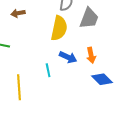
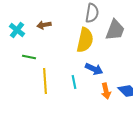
orange arrow: (91, 55) -> (106, 91), moved
yellow line: (19, 87) -> (45, 81), moved

